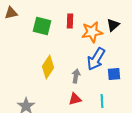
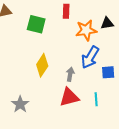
red rectangle: (70, 21) -> (66, 11), moved
black triangle: (113, 25) -> (107, 23), turned 32
red triangle: (75, 99) -> (69, 97), size x1.5

